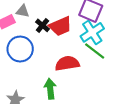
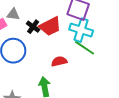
cyan cross: (92, 32) -> (81, 30), turned -35
red semicircle: (67, 63) -> (59, 61), size x0.7

